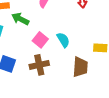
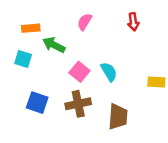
brown trapezoid: (80, 67) -> (118, 117), moved

